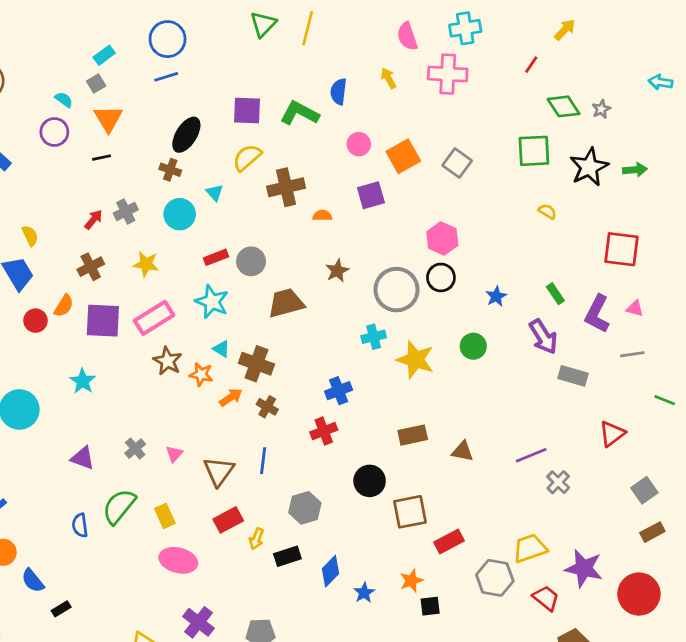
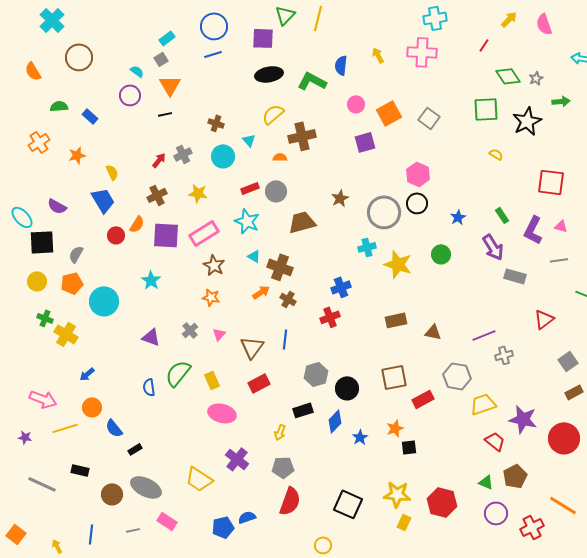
pink semicircle: (407, 36) -> (544, 24), moved
purple square: (247, 110) -> (263, 38), moved
black ellipse: (186, 135) -> (269, 74), moved, turned 48
green arrow: (635, 170) -> (561, 101), moved
orange semicircle: (322, 216) -> (280, 157), moved
orange star: (201, 374) -> (211, 297), moved
black circle: (370, 481) -> (347, 388), moved
gray cross: (558, 482) -> (504, 355), turned 30
yellow arrow: (256, 539) -> (280, 432), moved
gray hexagon: (495, 578) -> (457, 376), moved

